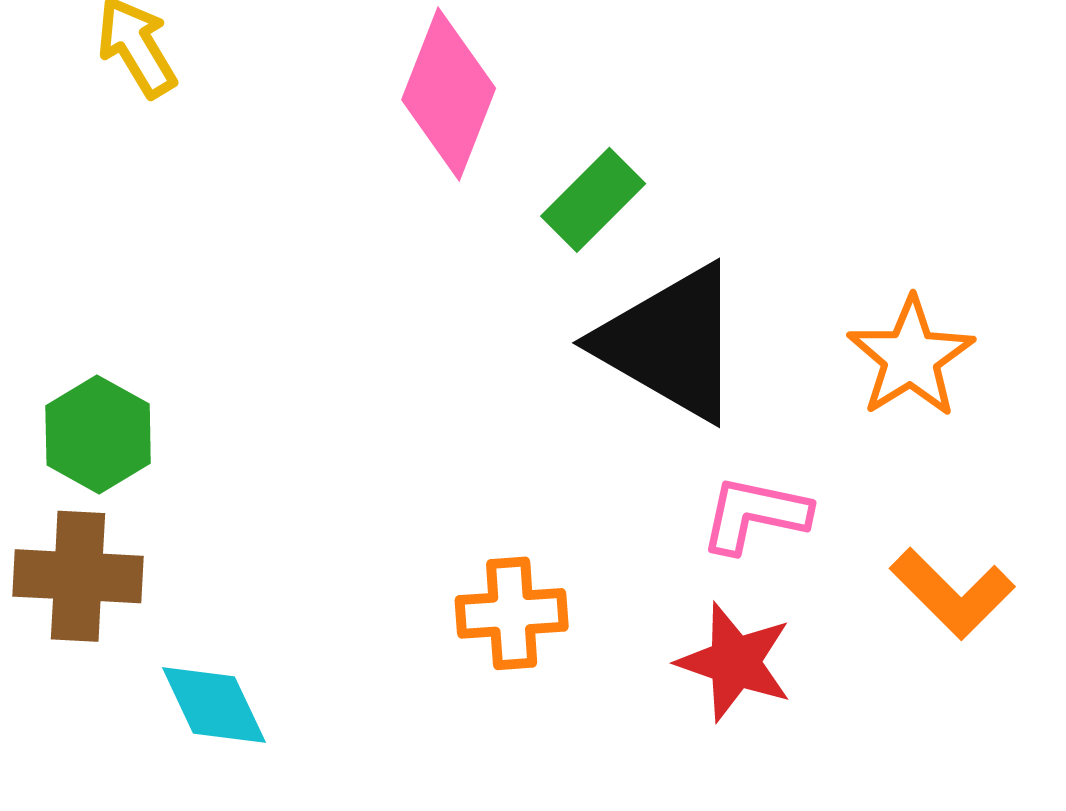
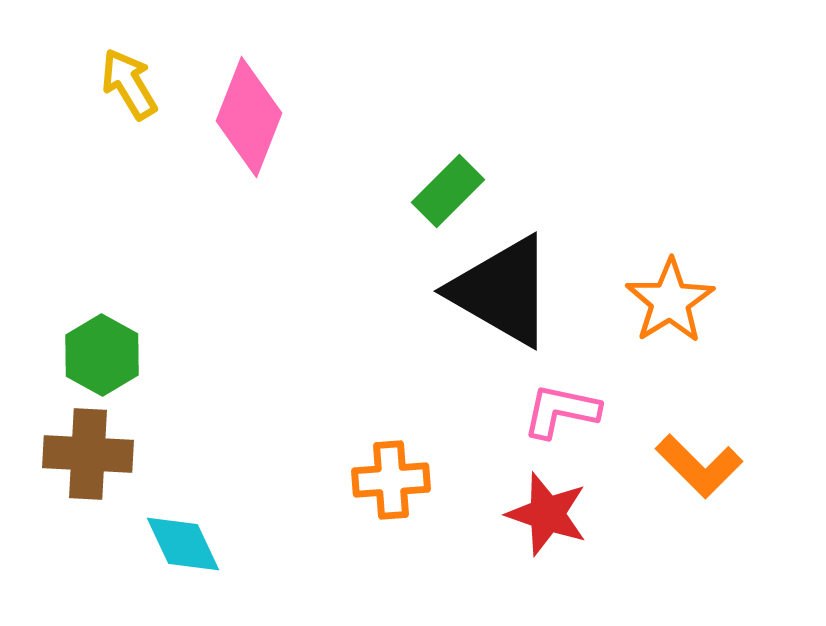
pink diamond: (449, 94) -> (249, 117), moved

